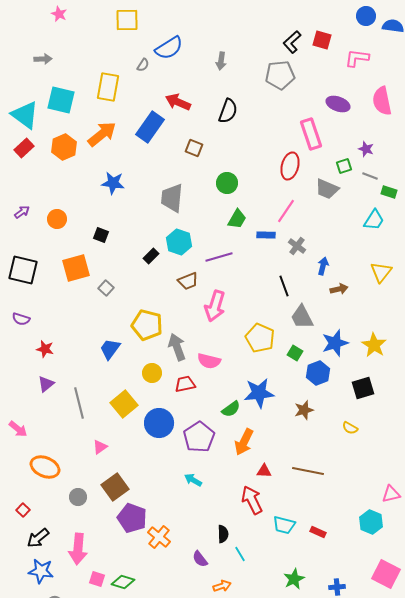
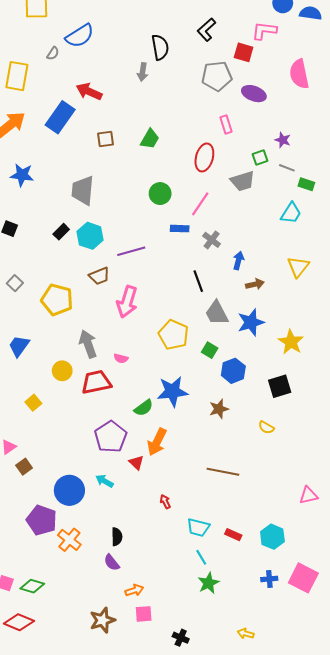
red square: (322, 40) -> (244, 52), moved
pink L-shape: (357, 58) -> (264, 31), moved
gray arrow: (221, 61) -> (143, 72), moved
gray pentagon: (280, 75) -> (217, 76), moved
pink semicircle: (382, 101) -> (299, 74), moved
black semicircle: (228, 111) -> (160, 47), moved, turned -30
pink rectangle: (311, 134) -> (226, 124), size x0.6
brown square: (194, 148) -> (105, 139), turned -30
green circle: (227, 183) -> (160, 194), moved
gray trapezoid: (327, 189) -> (243, 181), turned -40
green trapezoid: (237, 219) -> (150, 139), moved
black rectangle: (151, 256) -> (61, 232), moved
yellow pentagon: (147, 325) -> (57, 300), moved
blue star: (335, 343) -> (251, 322), moved
pink semicircle: (209, 361) -> (121, 358), size x0.6
red trapezoid: (185, 384) -> (96, 382), size x1.4
yellow square: (124, 404) -> (33, 403), size x0.6
blue circle: (159, 423) -> (69, 490), moved
red triangle: (264, 471) -> (136, 462), moved, turned 42
brown square: (115, 487) -> (24, 467), moved, size x0.6
red arrow: (252, 500) -> (165, 502), size x0.5
cyan hexagon: (371, 522) -> (272, 537), moved
black semicircle: (223, 534) -> (117, 537), moved
cyan line: (240, 554) -> (201, 557), moved
blue cross: (337, 587) -> (269, 579), moved

